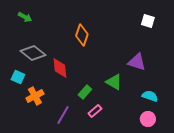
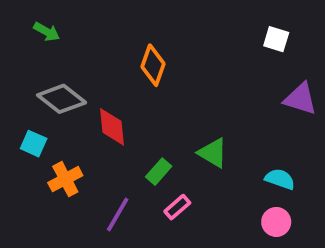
purple triangle: (137, 62) -> (300, 99), moved

